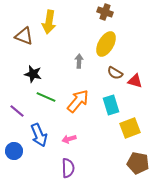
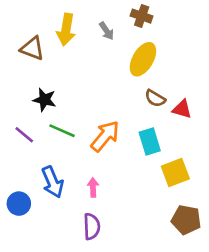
gray arrow: (79, 61) -> (107, 31), moved, turned 144
purple line: (17, 111) -> (24, 135), moved
pink arrow: (69, 139) -> (93, 187), turned 104

